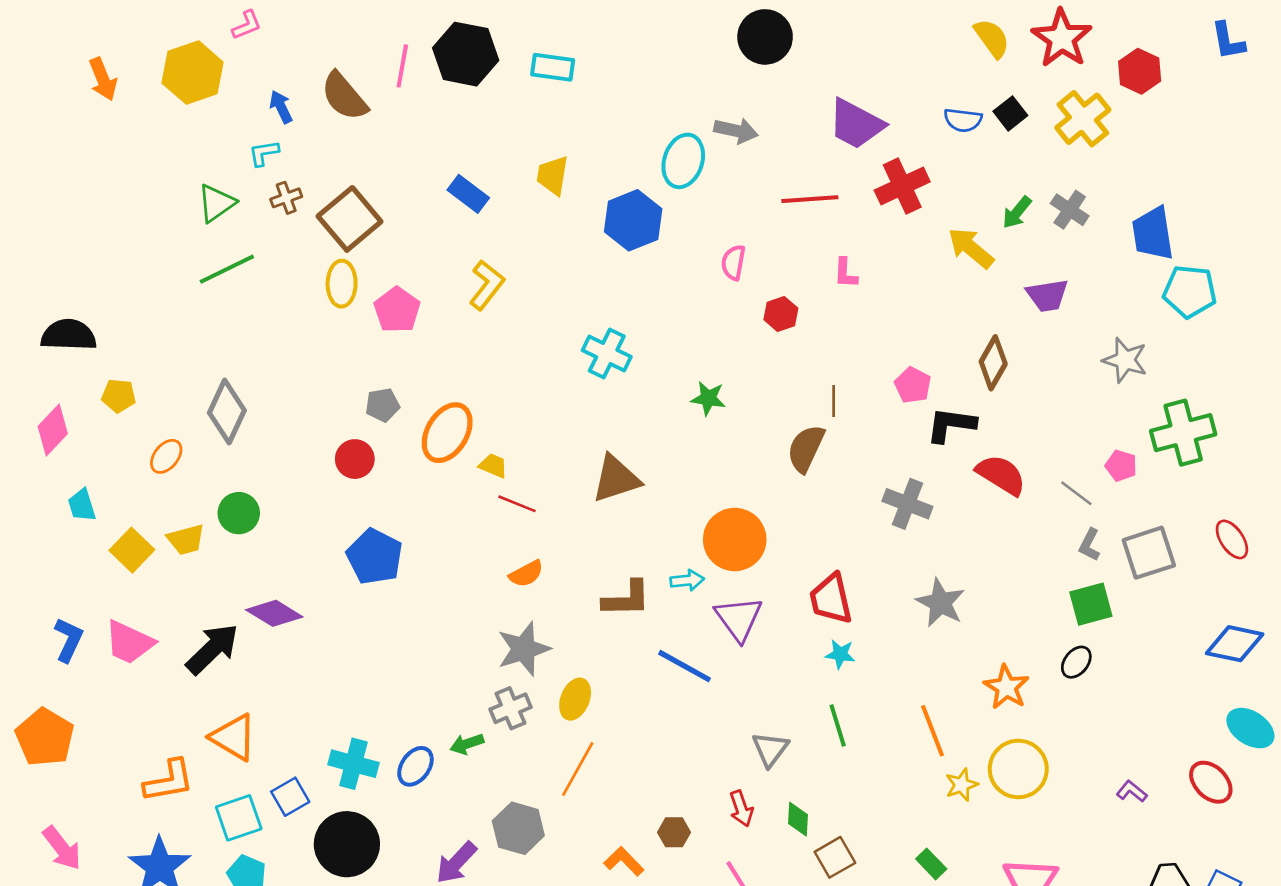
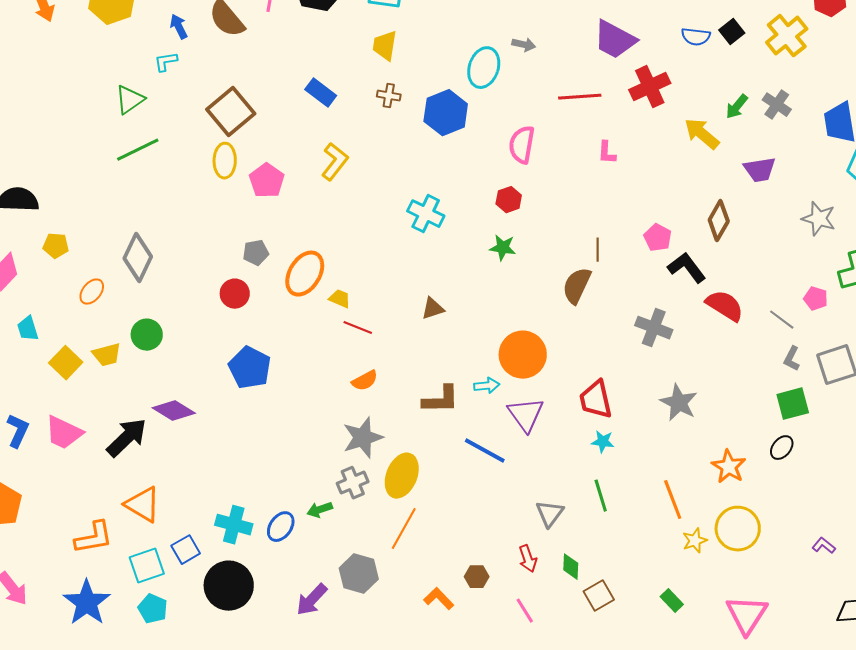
gray arrow: (736, 131) -> (524, 45), size x0.7
yellow trapezoid: (553, 175) -> (385, 46), moved
brown cross: (286, 198) -> (389, 96), moved, turned 30
pink semicircle: (733, 262) -> (522, 145), size x1.4
red hexagon: (781, 314) -> (509, 200), moved
black L-shape: (951, 425) -> (687, 268), turned 45
brown triangle: (616, 479) -> (433, 309), size x0.6
yellow ellipse: (575, 699) -> (402, 476), size x1.4

